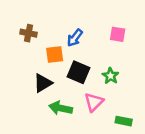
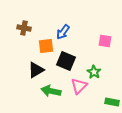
pink square: (118, 34) -> (105, 41), moved
green star: (110, 76) -> (94, 72), moved
green rectangle: (124, 121) -> (112, 102), moved

